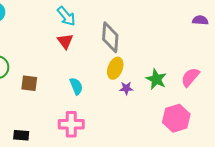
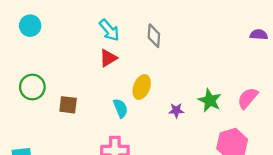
gray diamond: (110, 37) -> (154, 36), moved, size x0.7
red triangle: (65, 41) -> (108, 58), turned 36
yellow ellipse: (115, 68) -> (142, 87), moved

